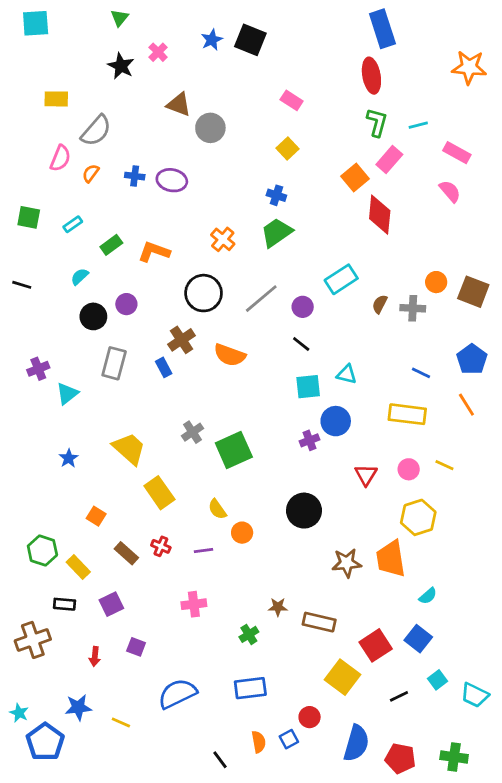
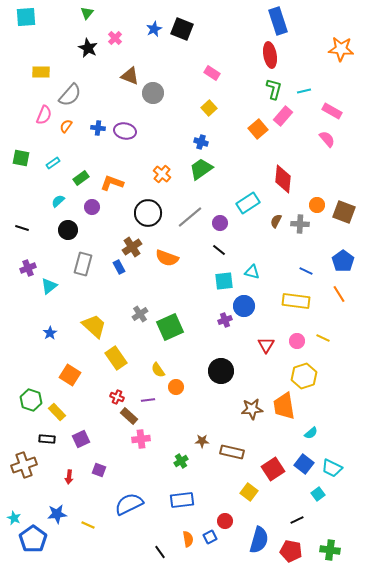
red diamond: (380, 215) -> (283, 179), moved
black line: (22, 285) -> (22, 228), moved
purple circle: (126, 304) -> (92, 207), moved
orange square: (96, 516) -> (70, 375), size x1.5
brown rectangle: (126, 553) -> (129, 416), moved
yellow square: (343, 677) -> (249, 492), size x0.7
cyan trapezoid: (475, 695) -> (332, 468), moved
black line: (399, 696) -> (297, 520), moved

